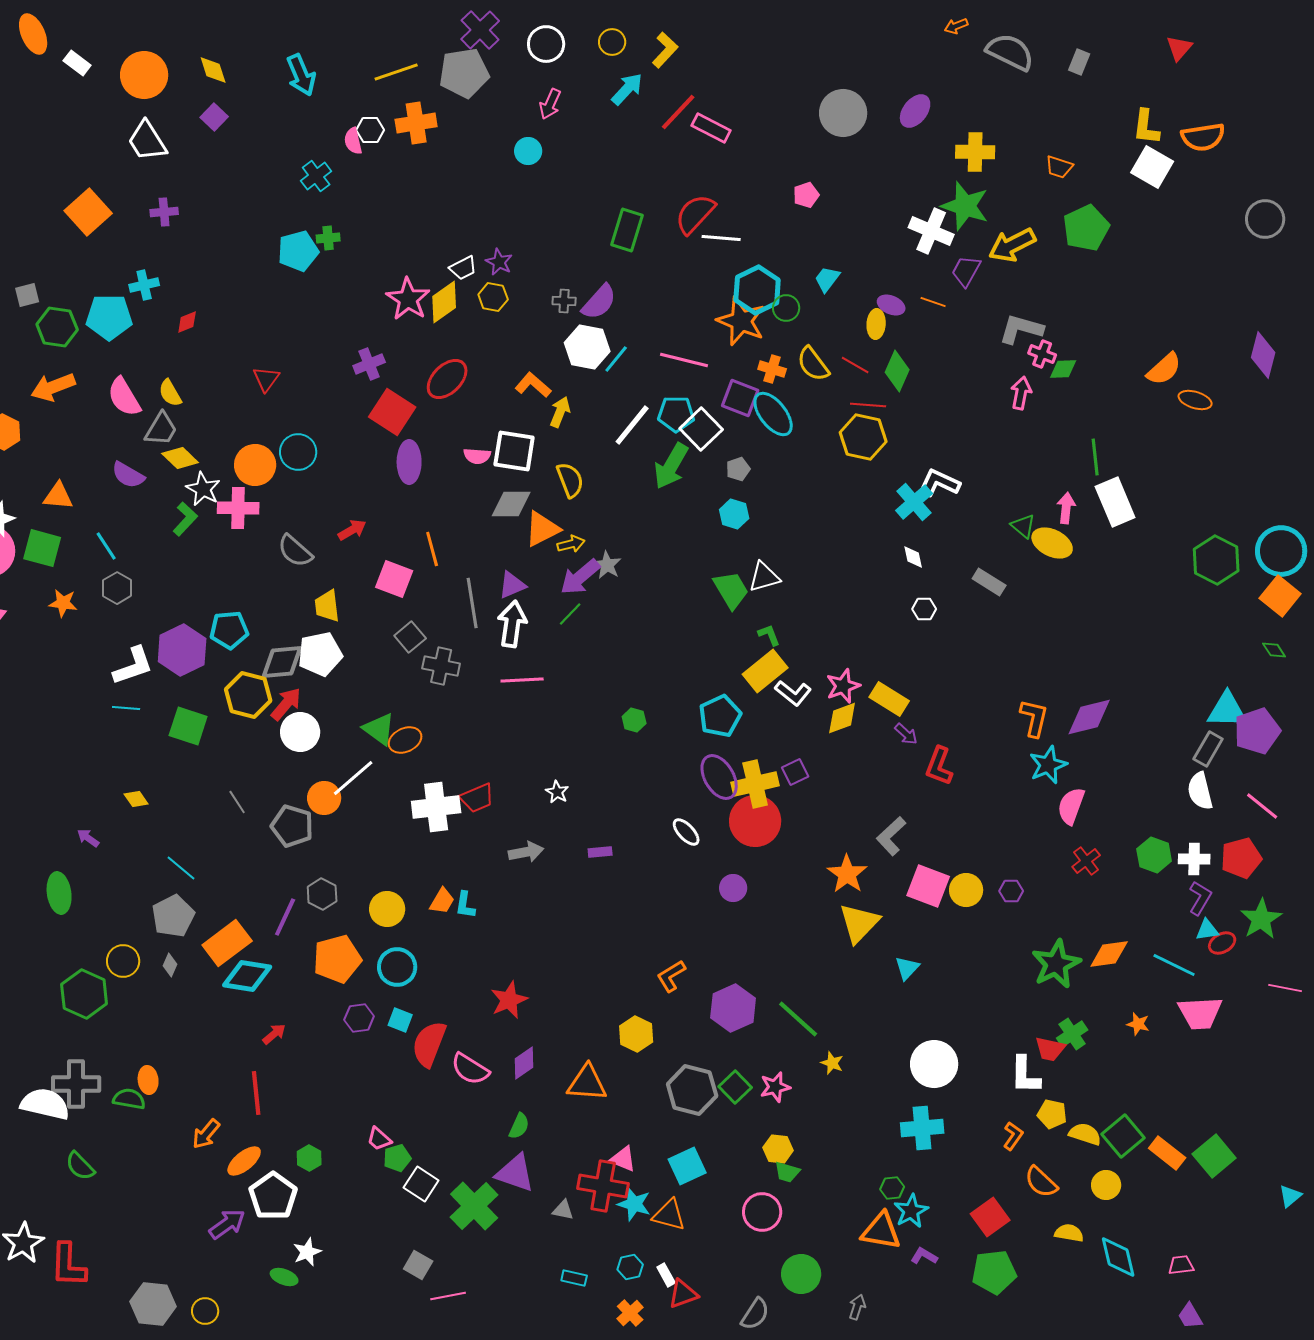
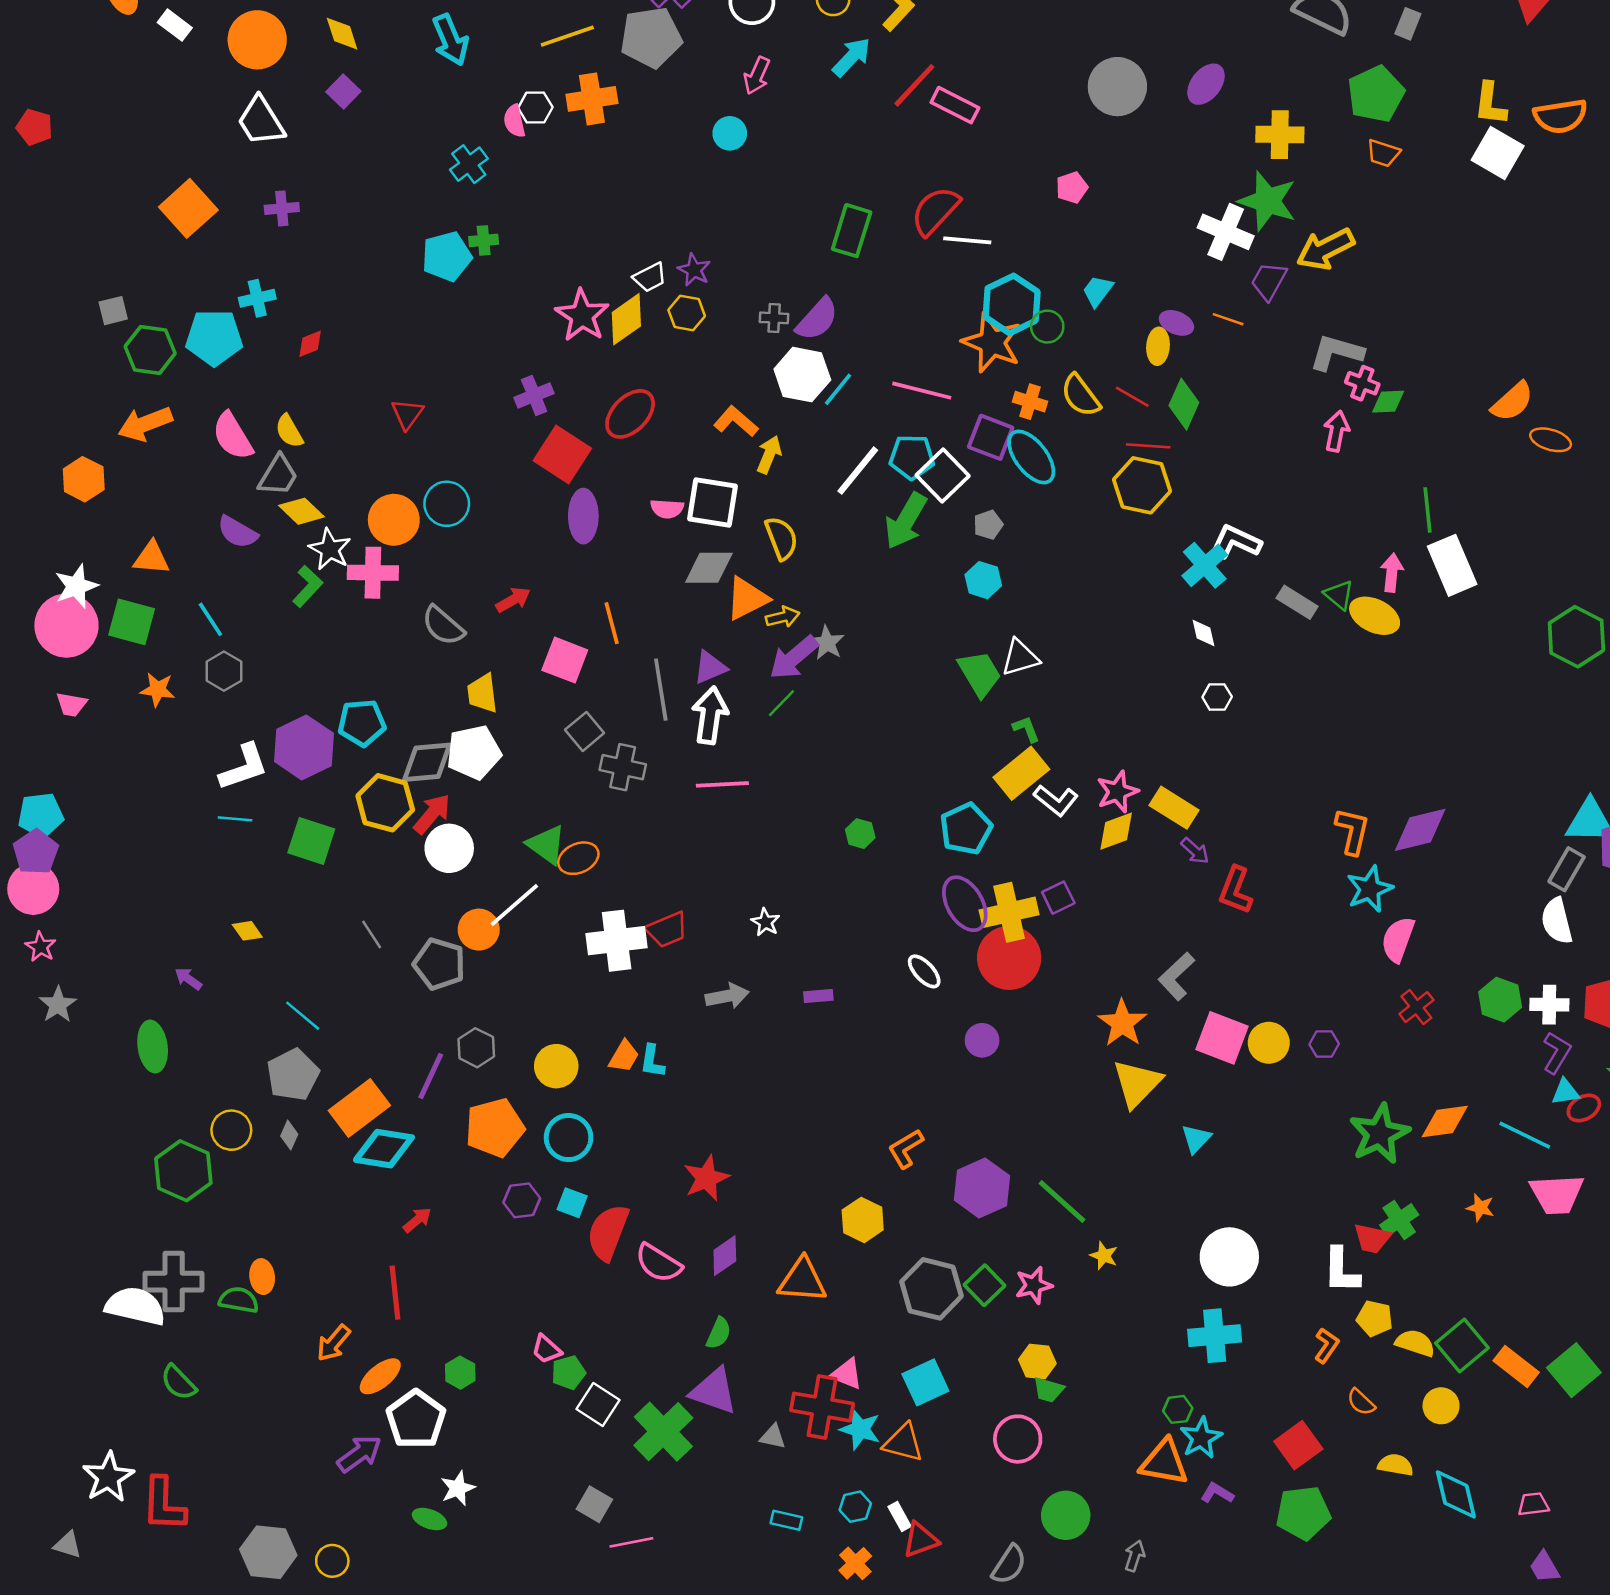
green pentagon: (1086, 228) -> (1376, 94), moved
gray rectangle: (989, 582) -> (1297, 602), moved
orange semicircle: (1041, 1182) -> (1361, 1402), size x0.7

